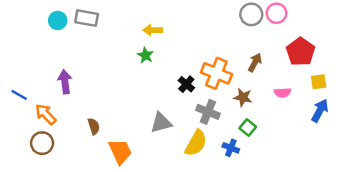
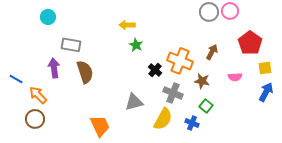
gray rectangle: (87, 18) -> (71, 45), moved
green star: (145, 55) -> (136, 45), moved
brown semicircle: (94, 126) -> (85, 72), moved, size x1.6

